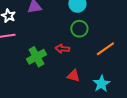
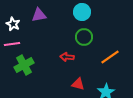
green cross: (36, 57) -> (24, 65), moved

